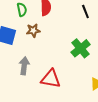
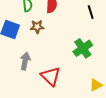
red triangle: (51, 79) -> (51, 76), turned 30

